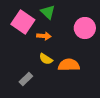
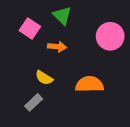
pink square: (23, 22) -> (30, 29), size x0.7
yellow semicircle: (46, 59) -> (44, 78), moved

